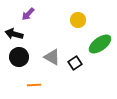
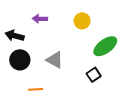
purple arrow: (28, 14) -> (40, 19), moved, turned 48
black square: (75, 63) -> (94, 75), moved

